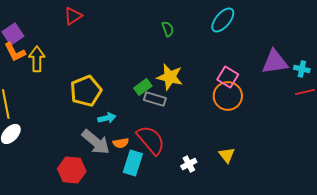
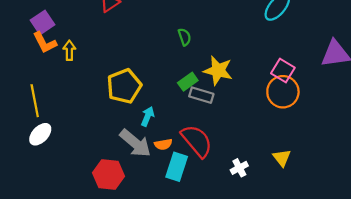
green semicircle: (168, 29) -> (185, 37), moved
yellow arrow: (37, 59) -> (69, 50), size x0.7
cyan arrow: (107, 118) -> (148, 116), turned -54

